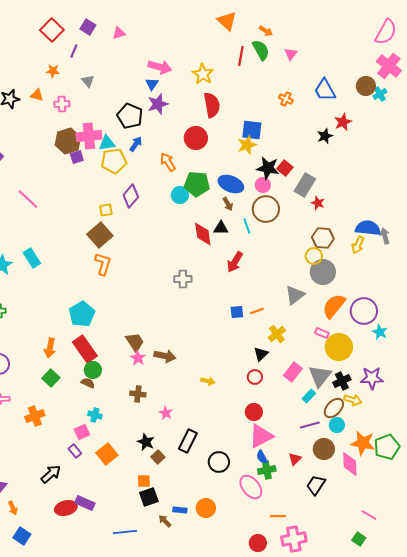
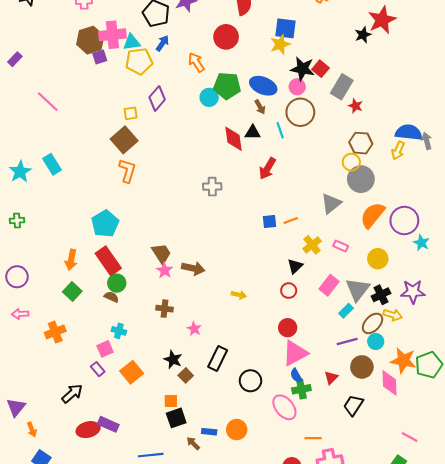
red star: (343, 122) -> (382, 20), size x1.5
pink rectangle: (322, 333) -> (341, 246), moved
yellow circle: (339, 347) -> (378, 259), size x0.7

